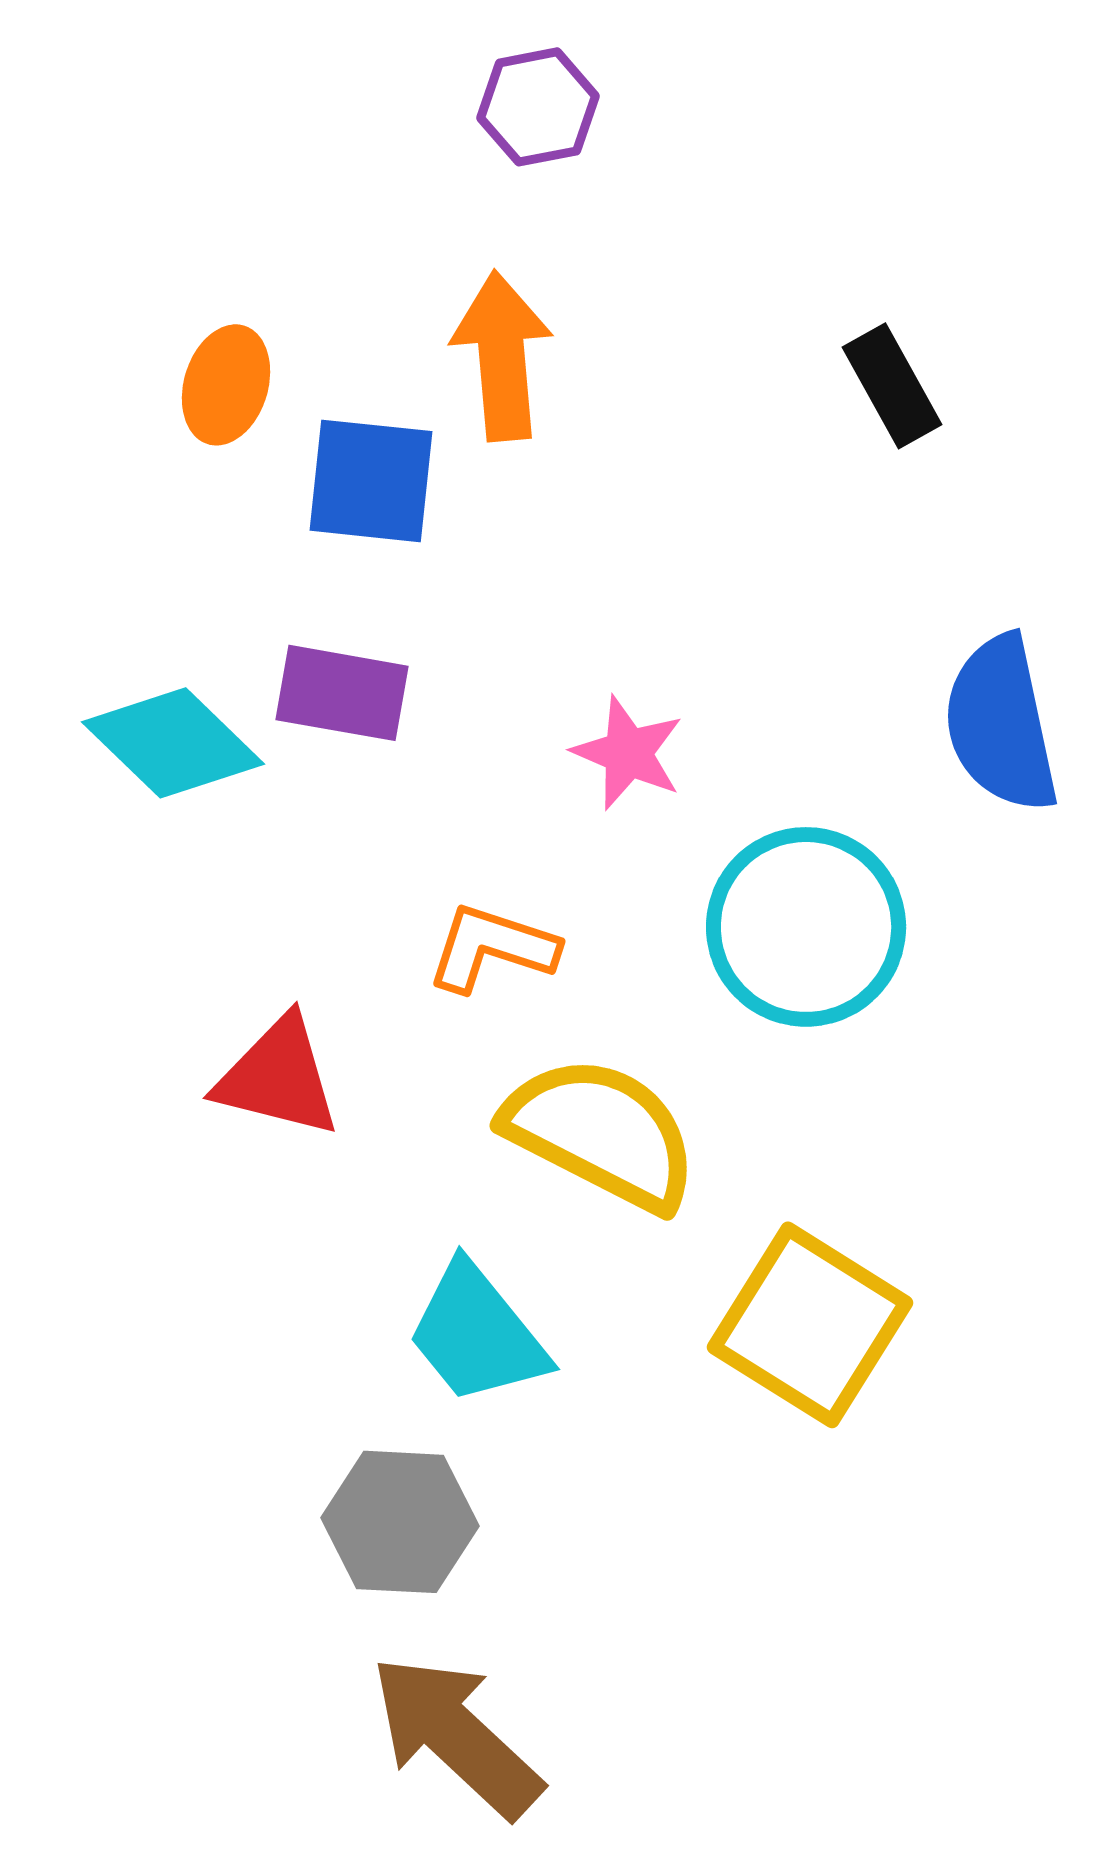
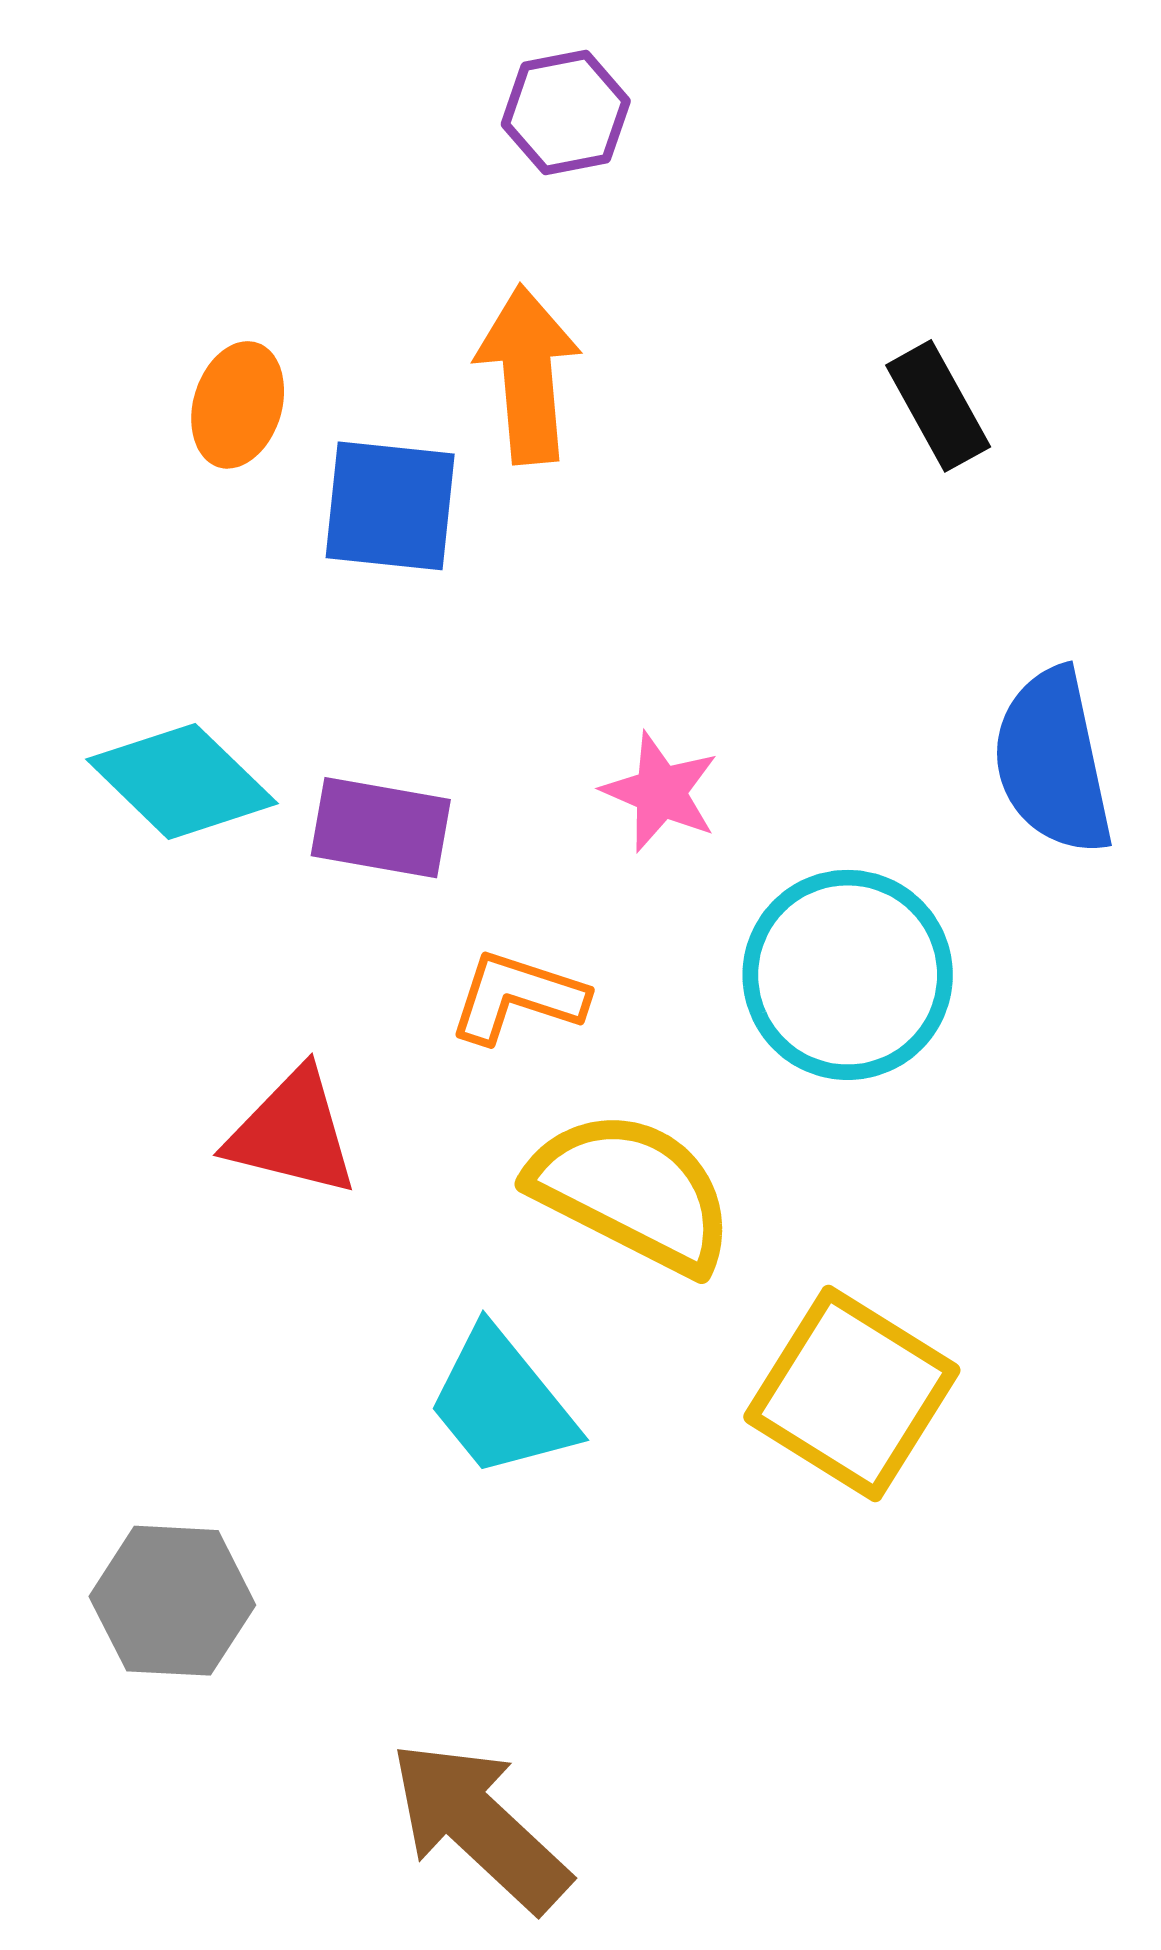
purple rectangle: (342, 693) -> (381, 828), moved
gray hexagon: (400, 1522) -> (172, 1601), moved

